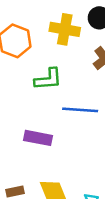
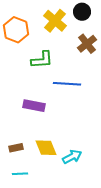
yellow cross: (65, 29) -> (55, 21), turned 30

